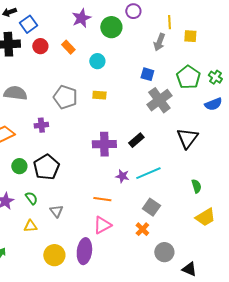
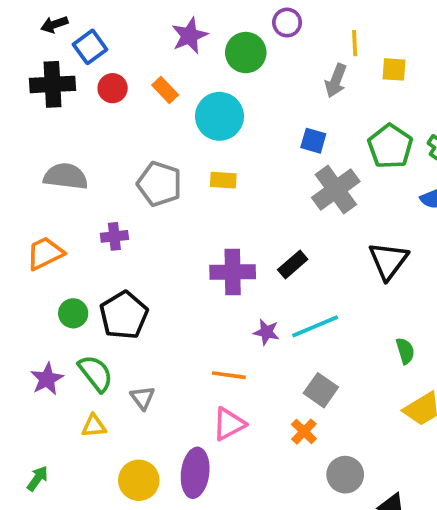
cyan circle: (97, 61) -> (219, 116), size x1.6
green semicircle: (31, 198) -> (96, 373), size x1.5

